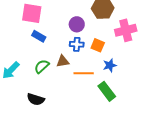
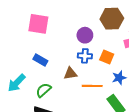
blue rectangle: (39, 36) -> (40, 60), moved
green semicircle: (42, 66) -> (43, 90), moved

